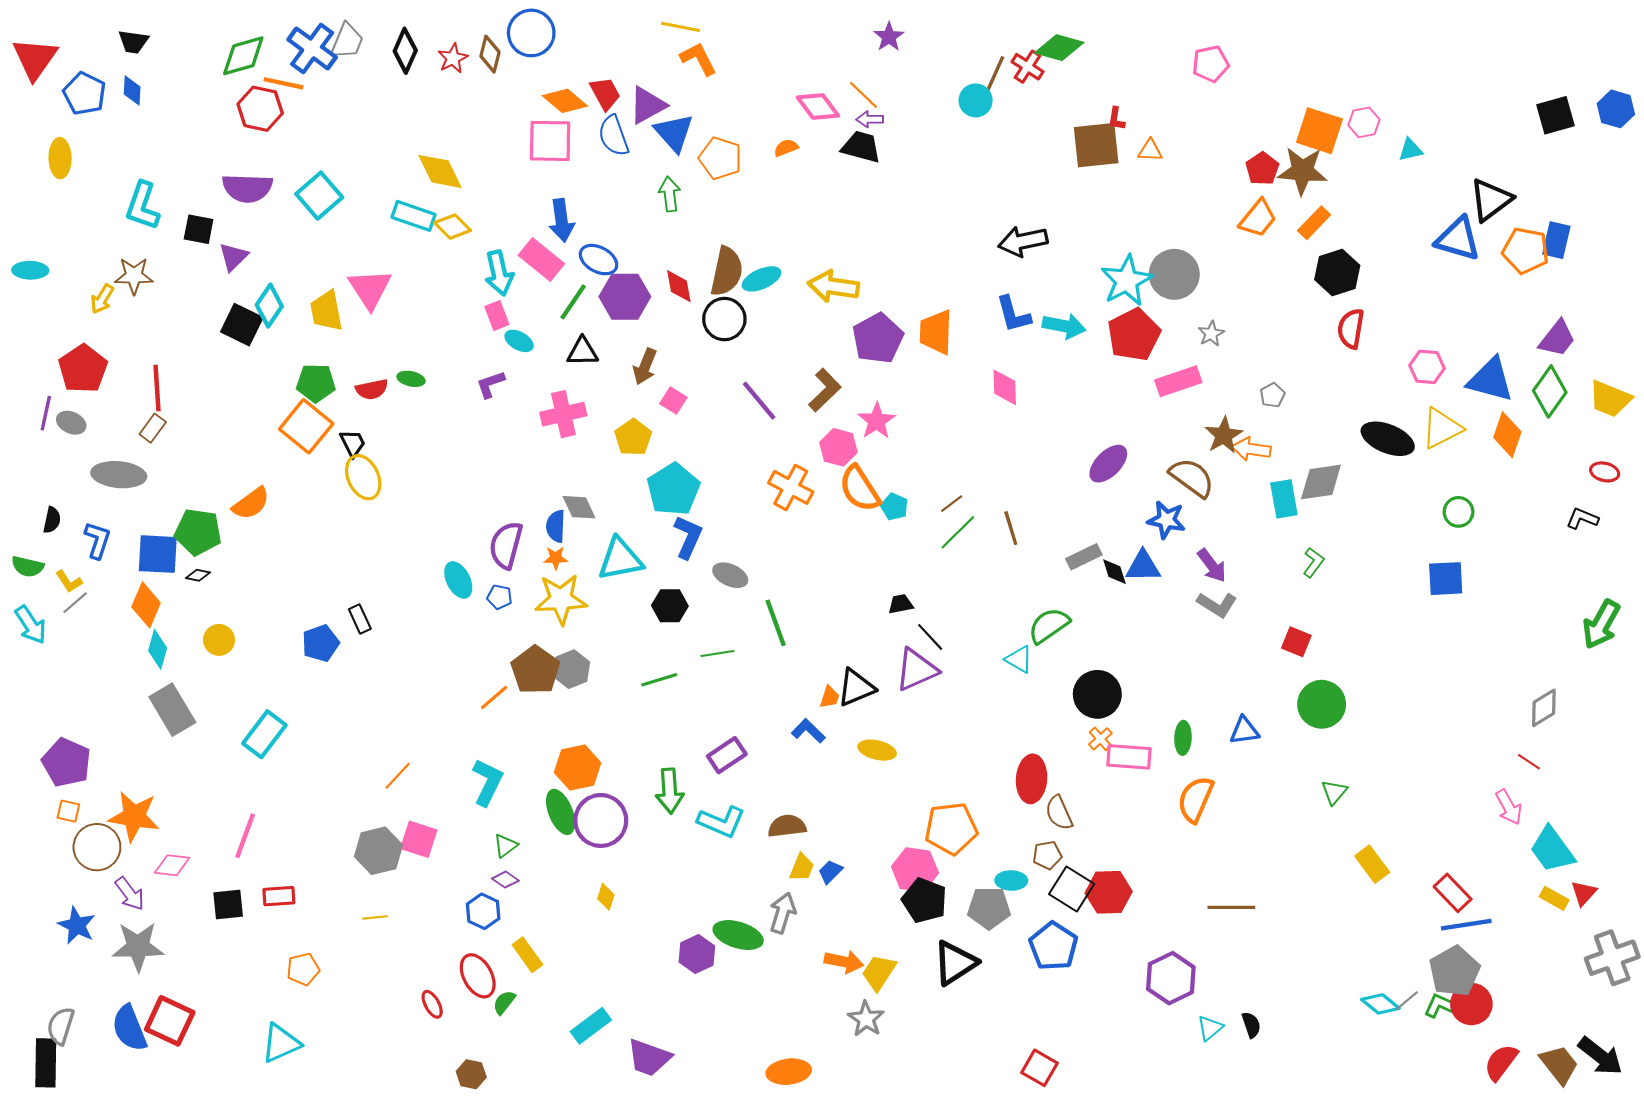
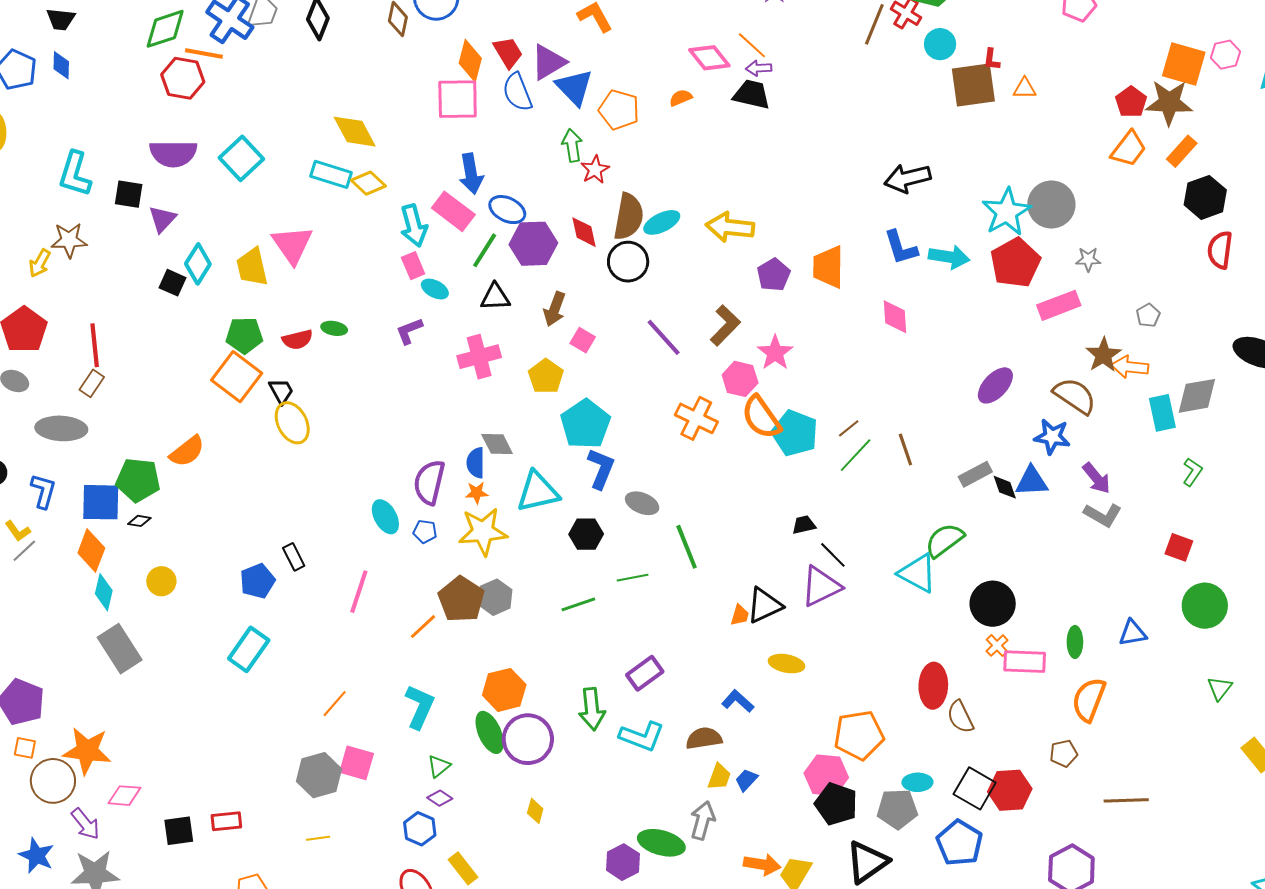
red star: (453, 58) -> (595, 170), moved
cyan circle: (976, 100) -> (940, 44), moved
orange diamond: (565, 101) -> (470, 61), turned 66
black square: (242, 325) -> (173, 283), size x0.7
gray star: (1211, 334) -> (1088, 259), turned 30
purple pentagon: (878, 338) -> (774, 275), size x0.7
cyan pentagon: (894, 507) -> (795, 433), size x1.8
cyan triangle: (1019, 659) -> (918, 573), size x1.5
blue L-shape: (808, 731) -> (738, 701), moved
cyan rectangle: (264, 734) -> (249, 649), moved
pink line: (245, 836) -> (359, 592), moved
brown pentagon: (1047, 855) -> (1064, 753), moved

